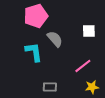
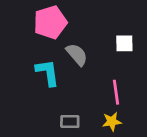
pink line: (83, 66) -> (116, 92), turned -60
yellow star: (92, 87) -> (112, 122), moved

